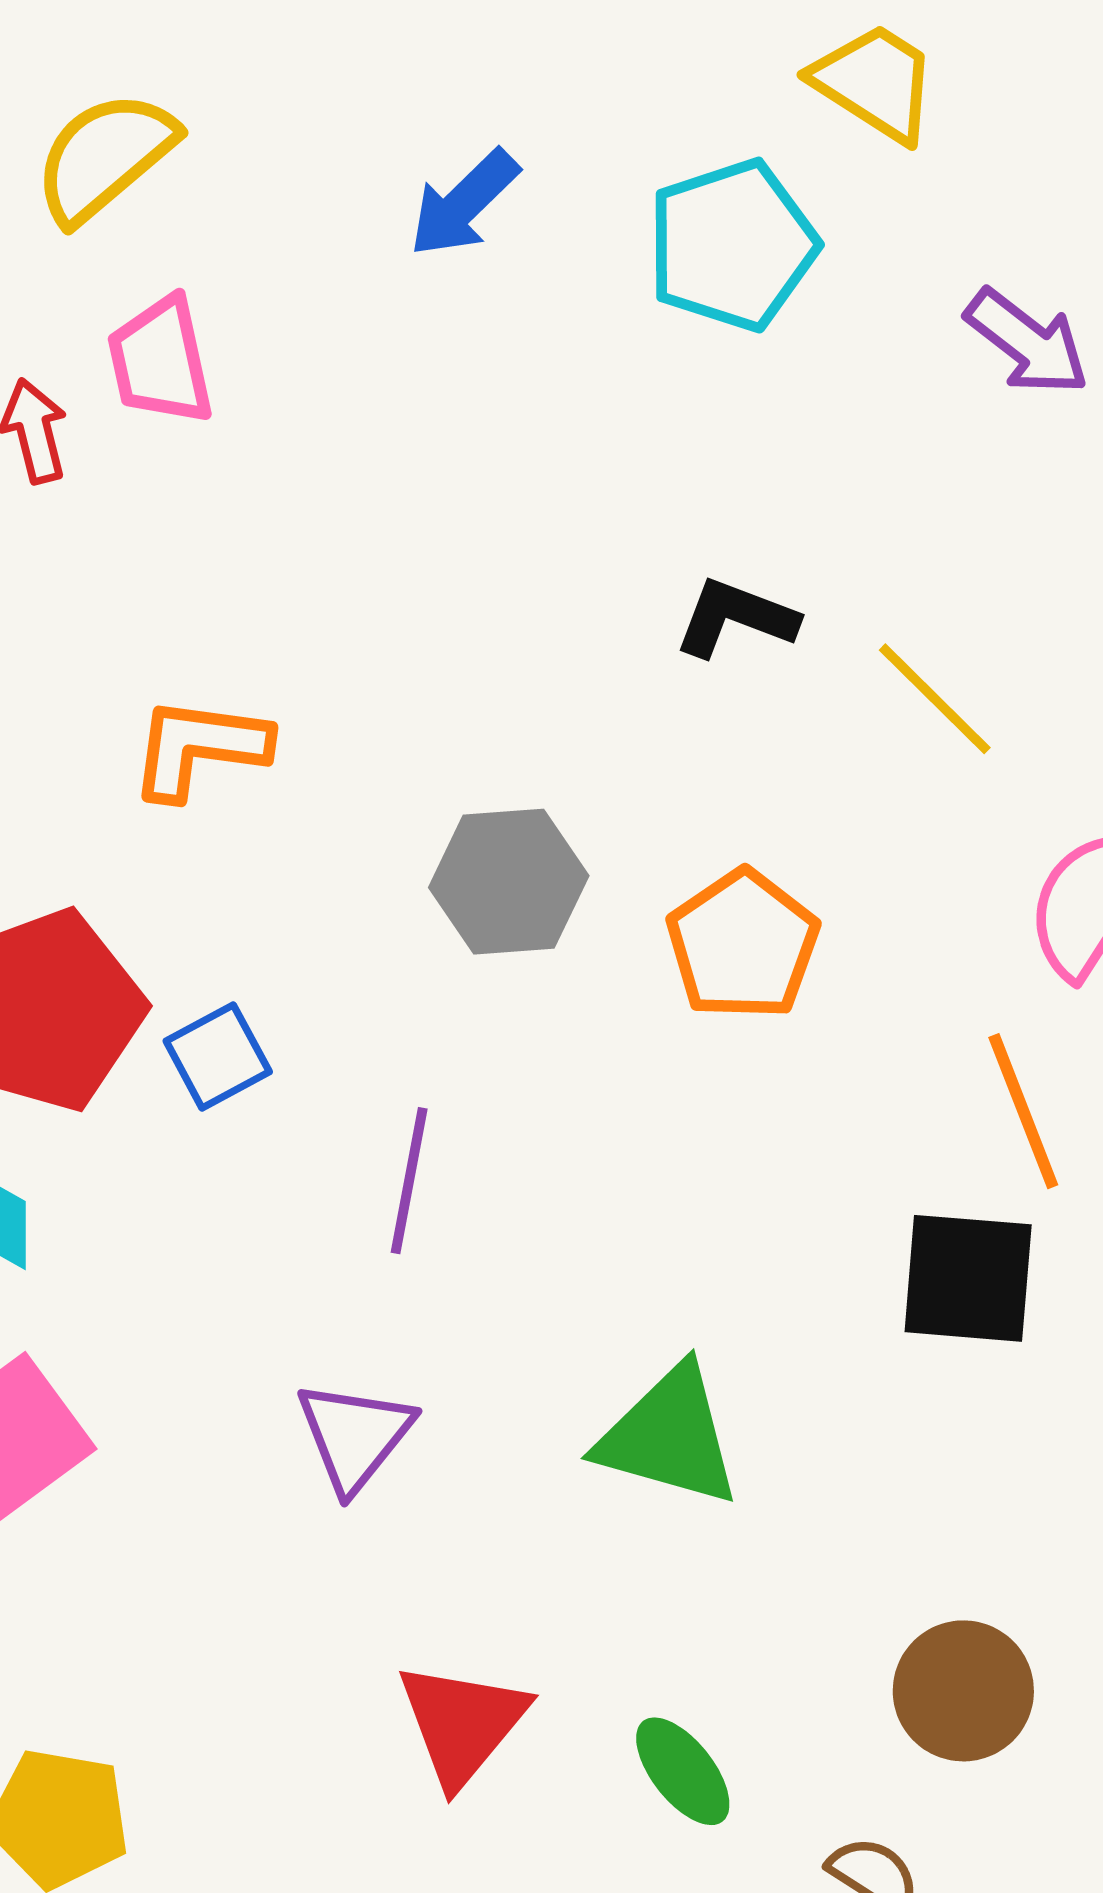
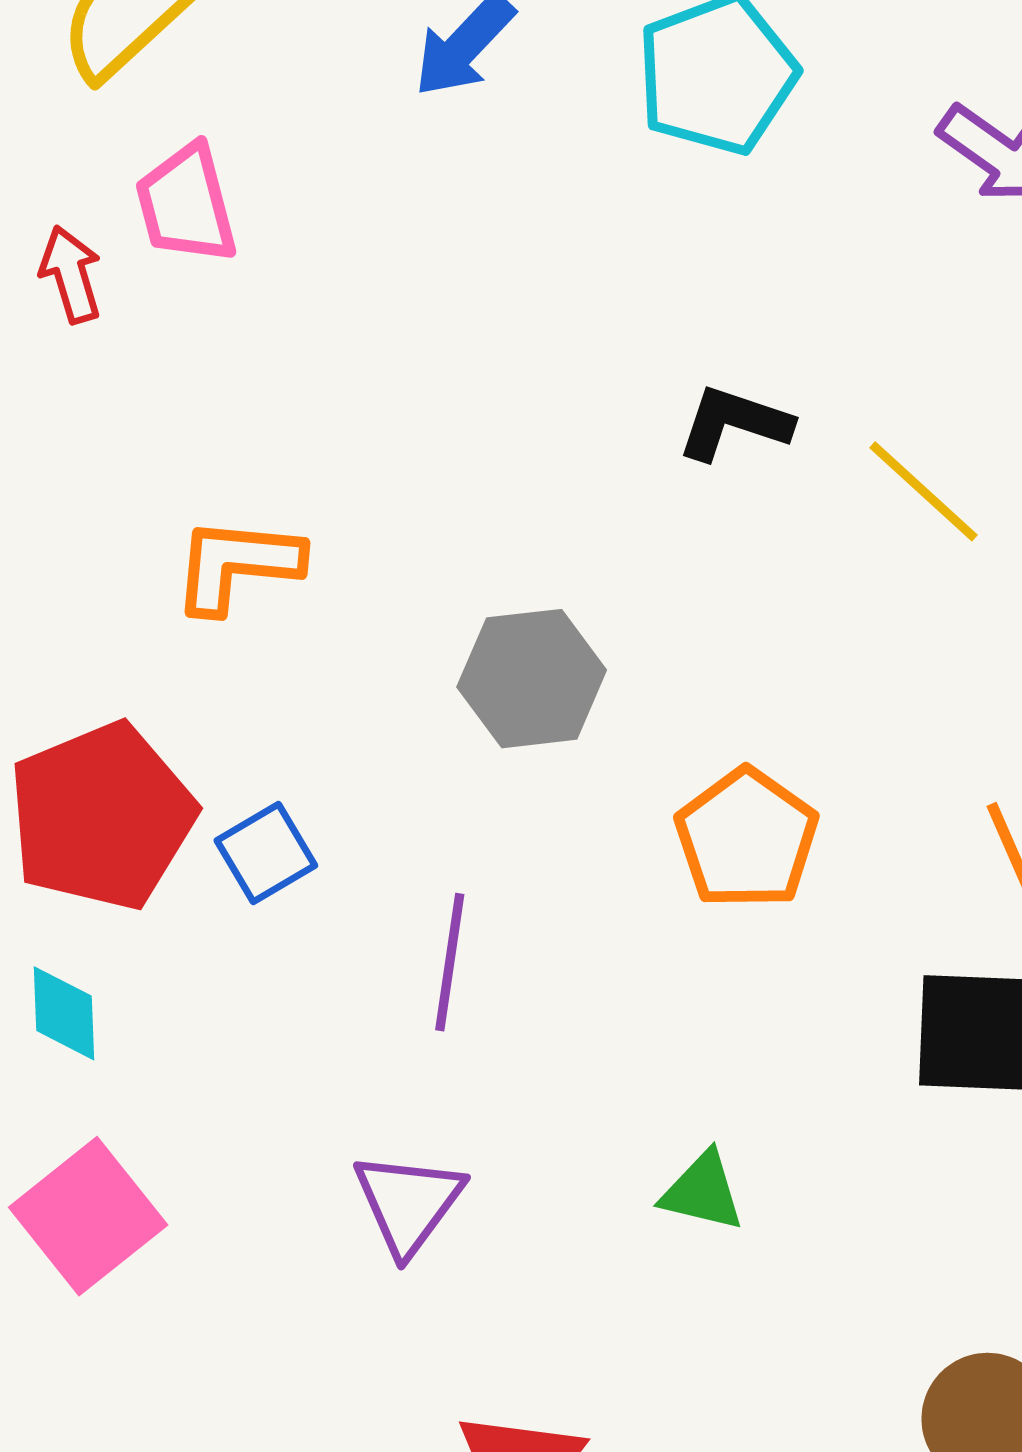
orange pentagon: (743, 945) -> (747, 839), moved
green triangle: (669, 1436) -> (703, 1192), size x0.6

